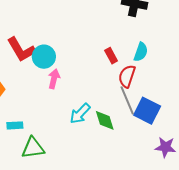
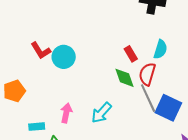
red L-shape: (21, 50) -> (41, 51), size x0.7
pink arrow: (54, 79) -> (66, 113), moved
green diamond: (105, 120) -> (125, 78), moved

